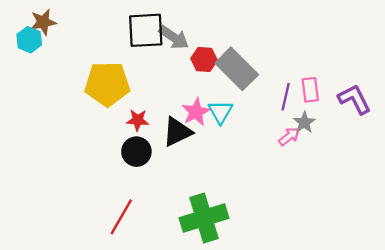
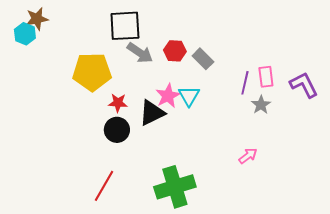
gray arrow: (174, 37) -> (140, 53), moved
gray rectangle: (237, 69) -> (203, 59), size x0.6
pink arrow: (289, 136) -> (248, 156), moved

